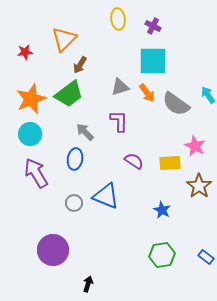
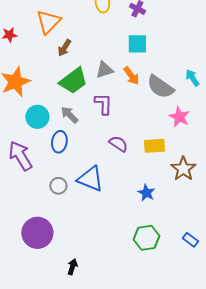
cyan square: (153, 61) -> (137, 44), size x0.7
green trapezoid: (69, 94) -> (73, 81), moved
cyan circle: (30, 134) -> (37, 117), moved
pink star: (195, 146) -> (179, 117), moved

